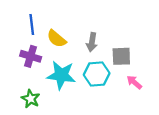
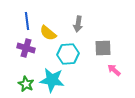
gray arrow: (92, 42) -> (78, 24), moved
cyan hexagon: (97, 74) -> (68, 54), moved
cyan star: (61, 75) -> (52, 80), moved

